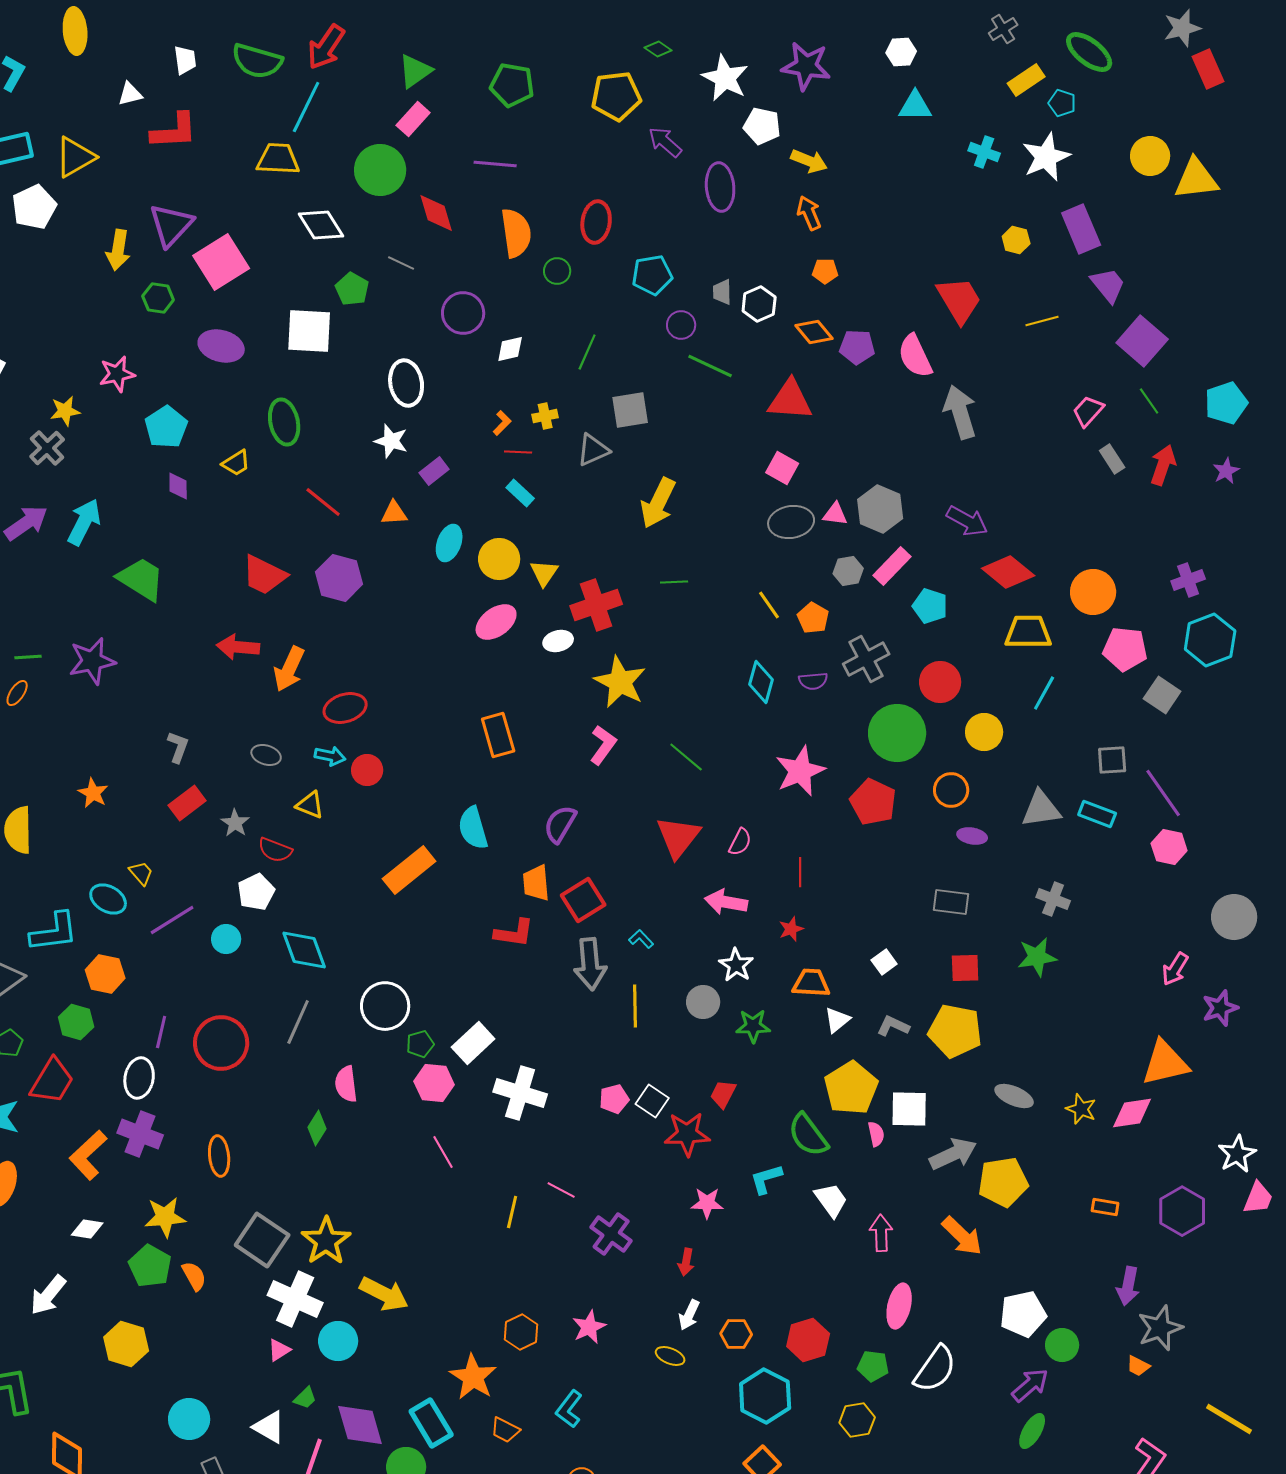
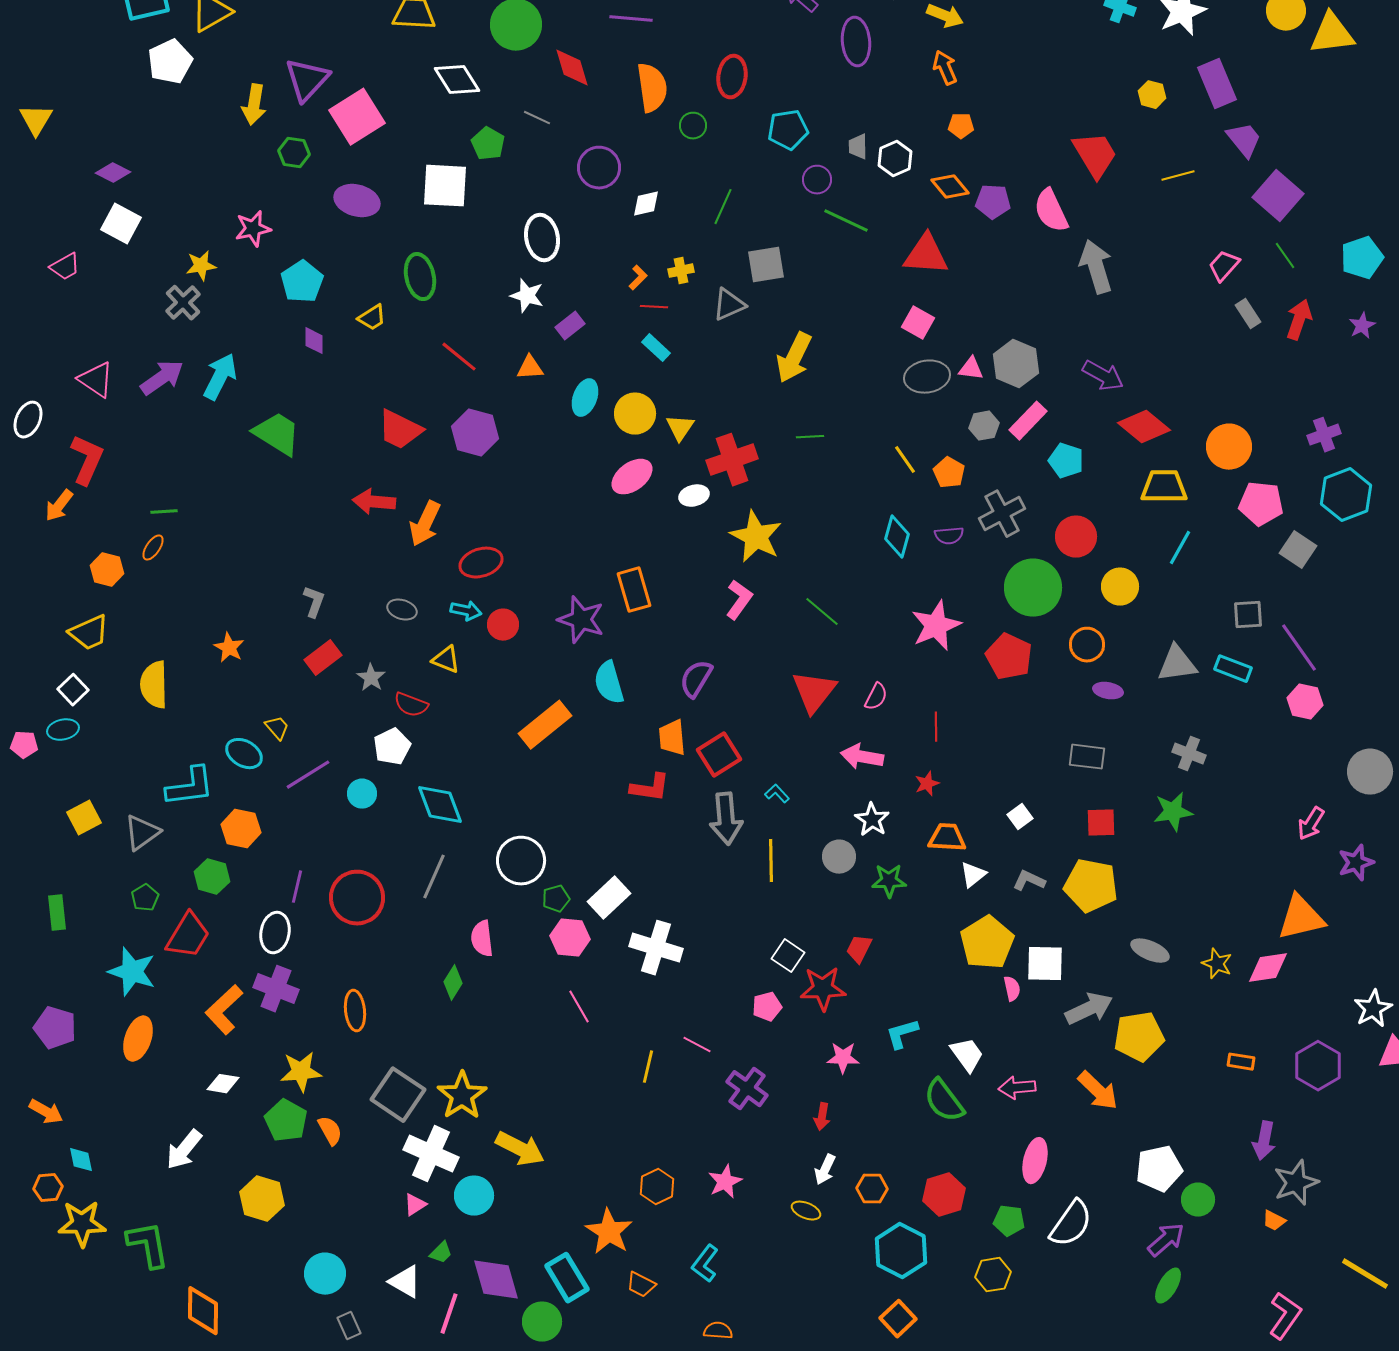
purple star: (92, 661) -> (581, 620), moved, turned 30
pink pentagon: (614, 1099) -> (767, 1007), moved
green semicircle: (808, 1135) -> (944, 1101), moved
pink arrow: (881, 1233) -> (1017, 1088), turned -93

